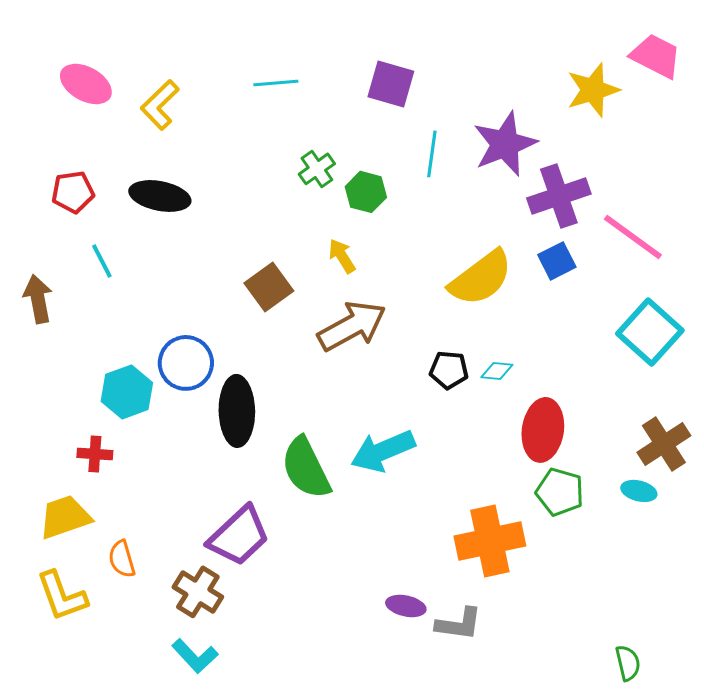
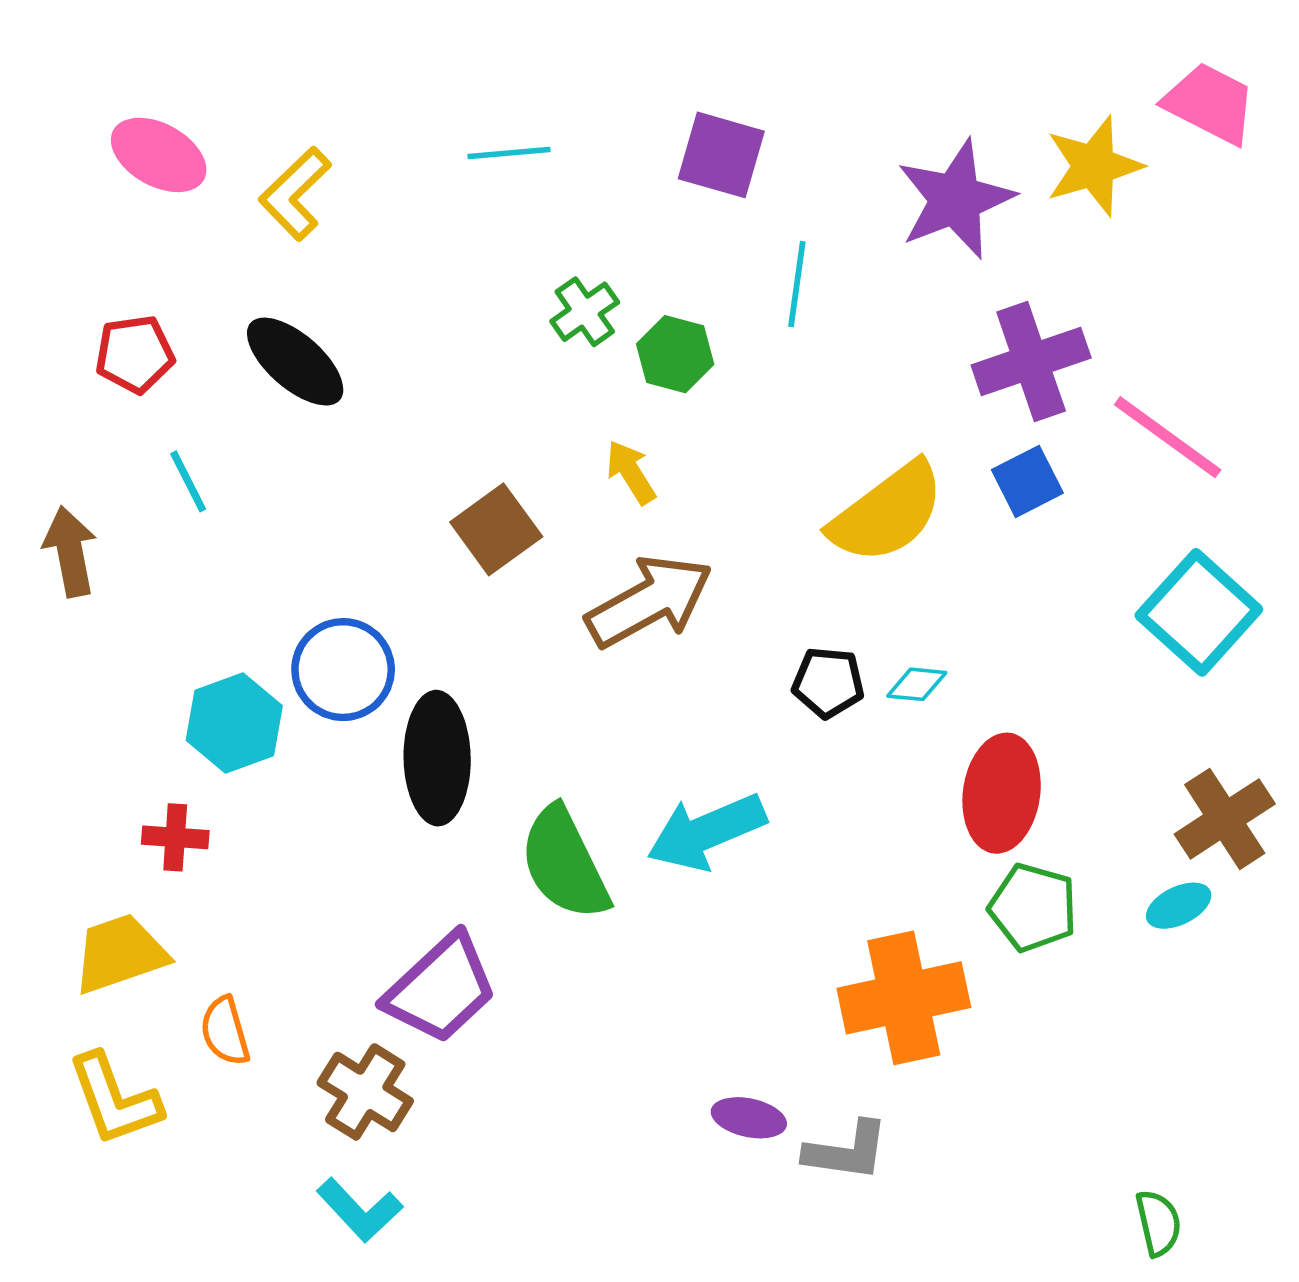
purple star: (505, 144) -> (955, 199), moved
black ellipse: (160, 196) -> (295, 362), turned 30
cyan ellipse: (639, 491) -> (1179, 906), turned -40

